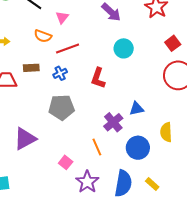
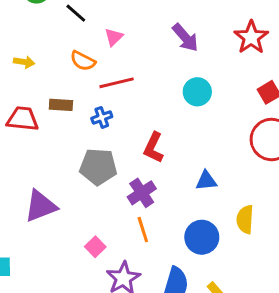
red L-shape: (98, 78) -> (153, 148), moved
purple cross: (113, 122) -> (142, 193), moved

